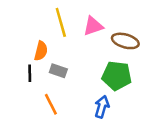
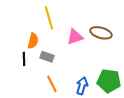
pink triangle: (93, 26) -> (75, 37), moved
green pentagon: (117, 76) -> (109, 81), moved
orange line: (51, 104) -> (52, 84), moved

